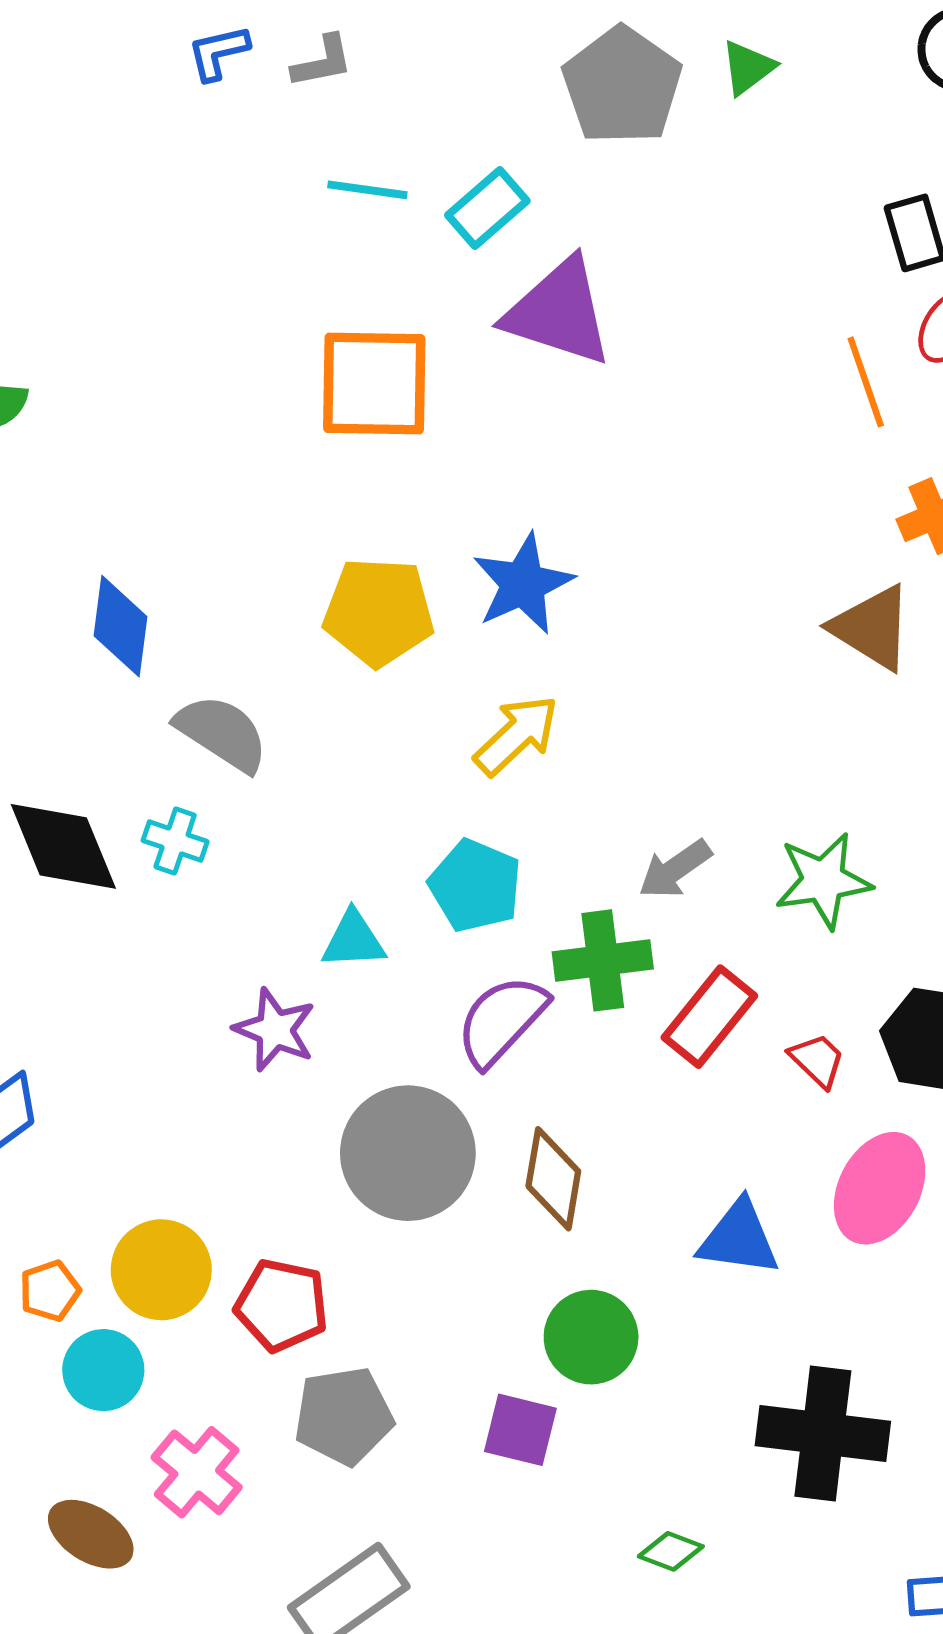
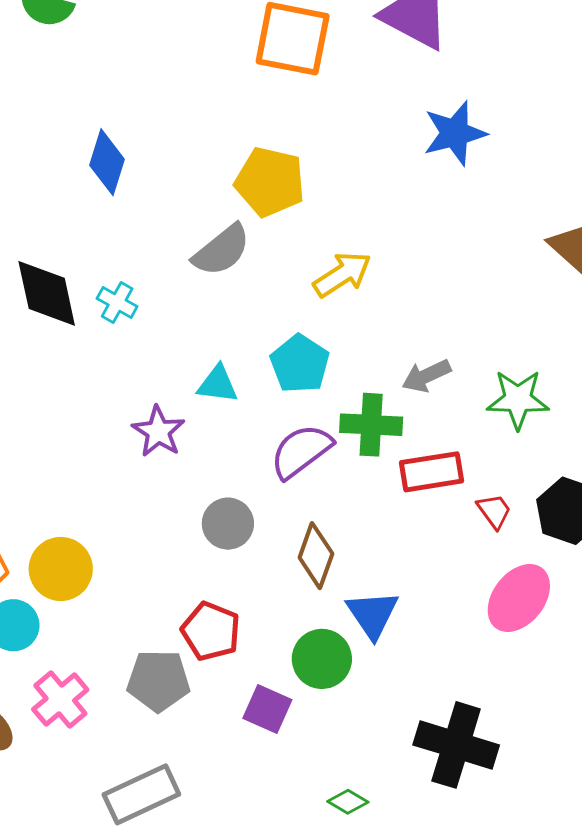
blue star: (523, 584) -> (455, 133), moved
gray semicircle: (222, 733) -> (222, 250), moved, turned 98
red rectangle: (709, 1017) -> (432, 472), turned 32
gray circle: (408, 1153) -> (228, 524), size x0.6
blue triangle: (739, 1238) -> (372, 614), moved, turned 38
red pentagon: (282, 1305) -> (211, 631), moved

